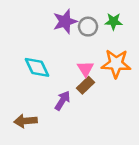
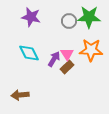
purple star: (65, 21) -> (31, 17), moved, turned 30
green star: (114, 21) -> (89, 17), size x1.6
purple arrow: (62, 101) -> (54, 59), moved

